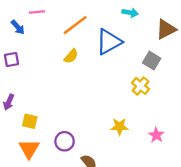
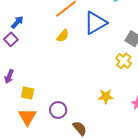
blue arrow: (18, 27) -> (17, 22), moved, turned -96
purple square: (11, 60) -> (11, 39), turned -32

